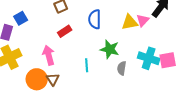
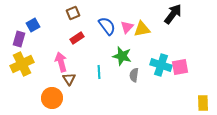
blue semicircle: (95, 19) -> (107, 26), turned 144
pink triangle: (143, 20) -> (127, 27), moved
orange circle: (37, 79) -> (52, 98), moved
brown triangle: (53, 79) -> (69, 79), moved

